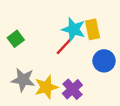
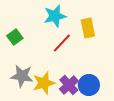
cyan star: (74, 29) -> (55, 16), moved, turned -30
blue circle: (104, 61) -> (89, 85), moved

